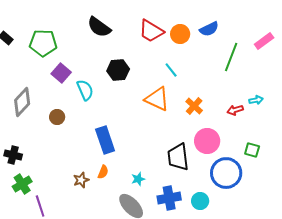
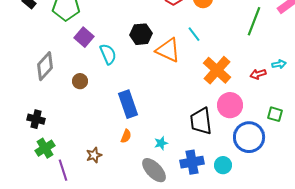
orange triangle: (157, 99) -> (168, 50), moved
orange cross: (194, 106) -> (217, 70), size x1.6
brown star: (81, 180) -> (94, 155), moved

